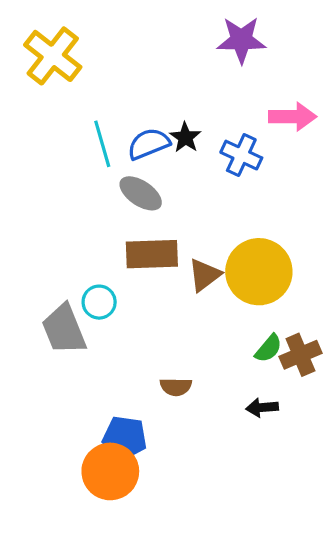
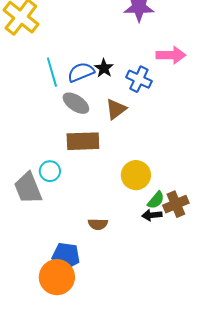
yellow circle: (259, 272) -> (136, 175), moved, size x0.7
brown triangle: (205, 275) -> (116, 109), moved
black arrow: (262, 408) -> (152, 215), moved

